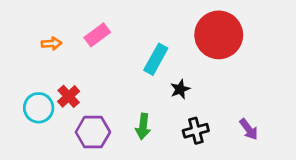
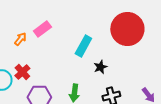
orange arrow: (51, 43) -> (20, 39), moved, turned -48

